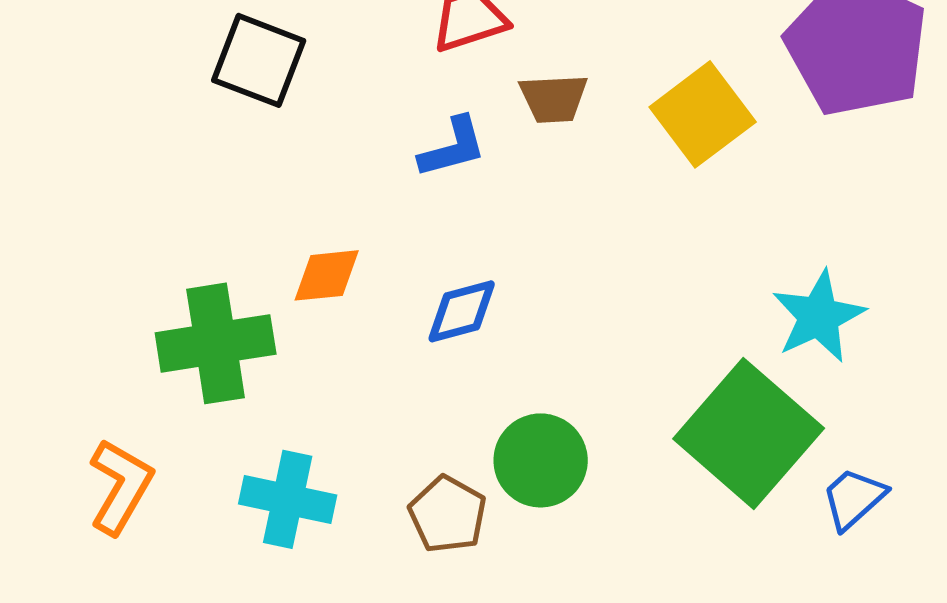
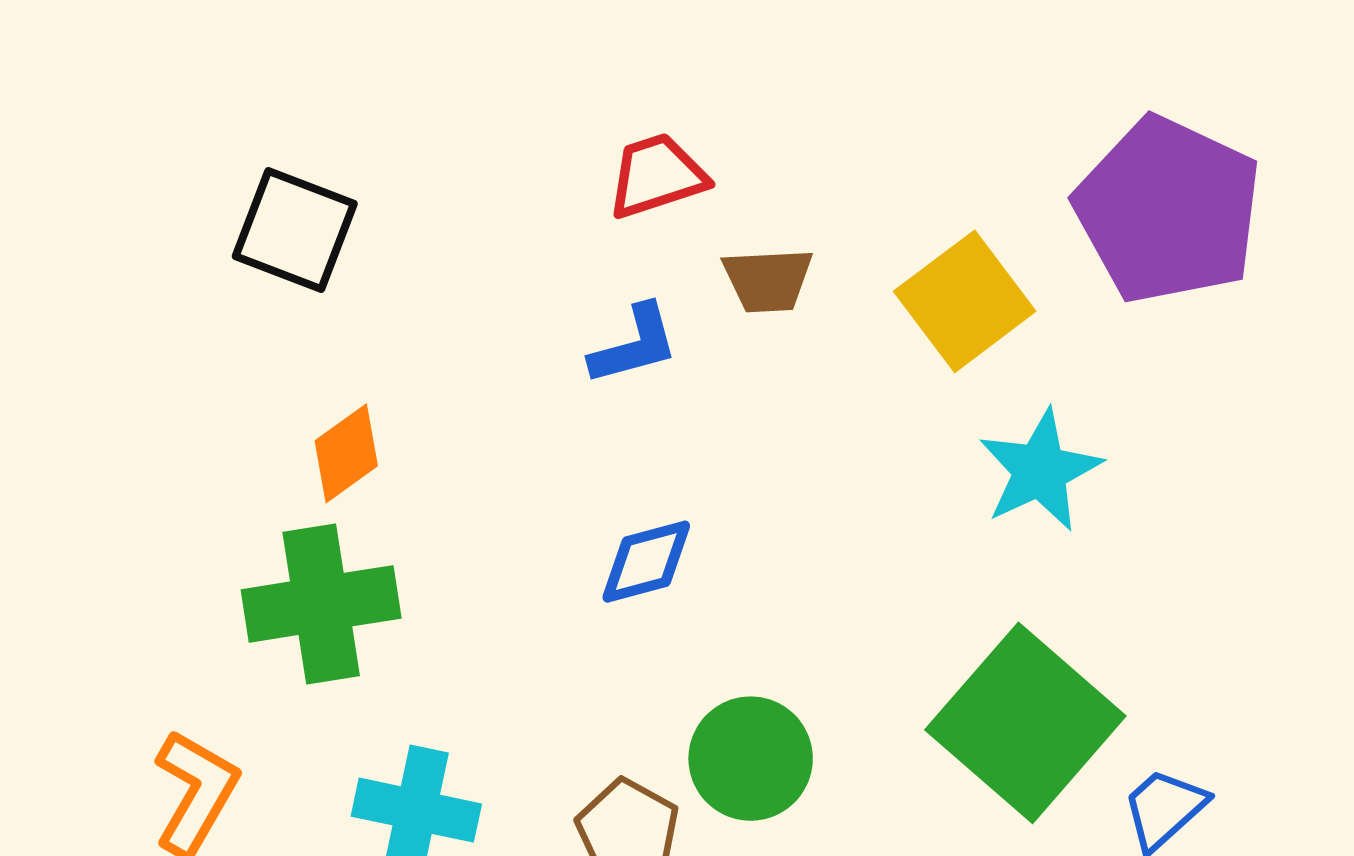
black square: (259, 60) -> (295, 230), moved
orange diamond: (327, 275) -> (346, 453), moved, turned -30
cyan star: (819, 316) -> (1040, 470), moved

